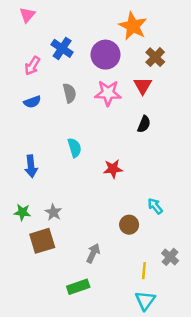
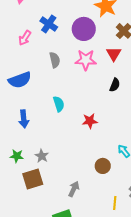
blue semicircle: (32, 102) -> (20, 80), moved, size x1.6

